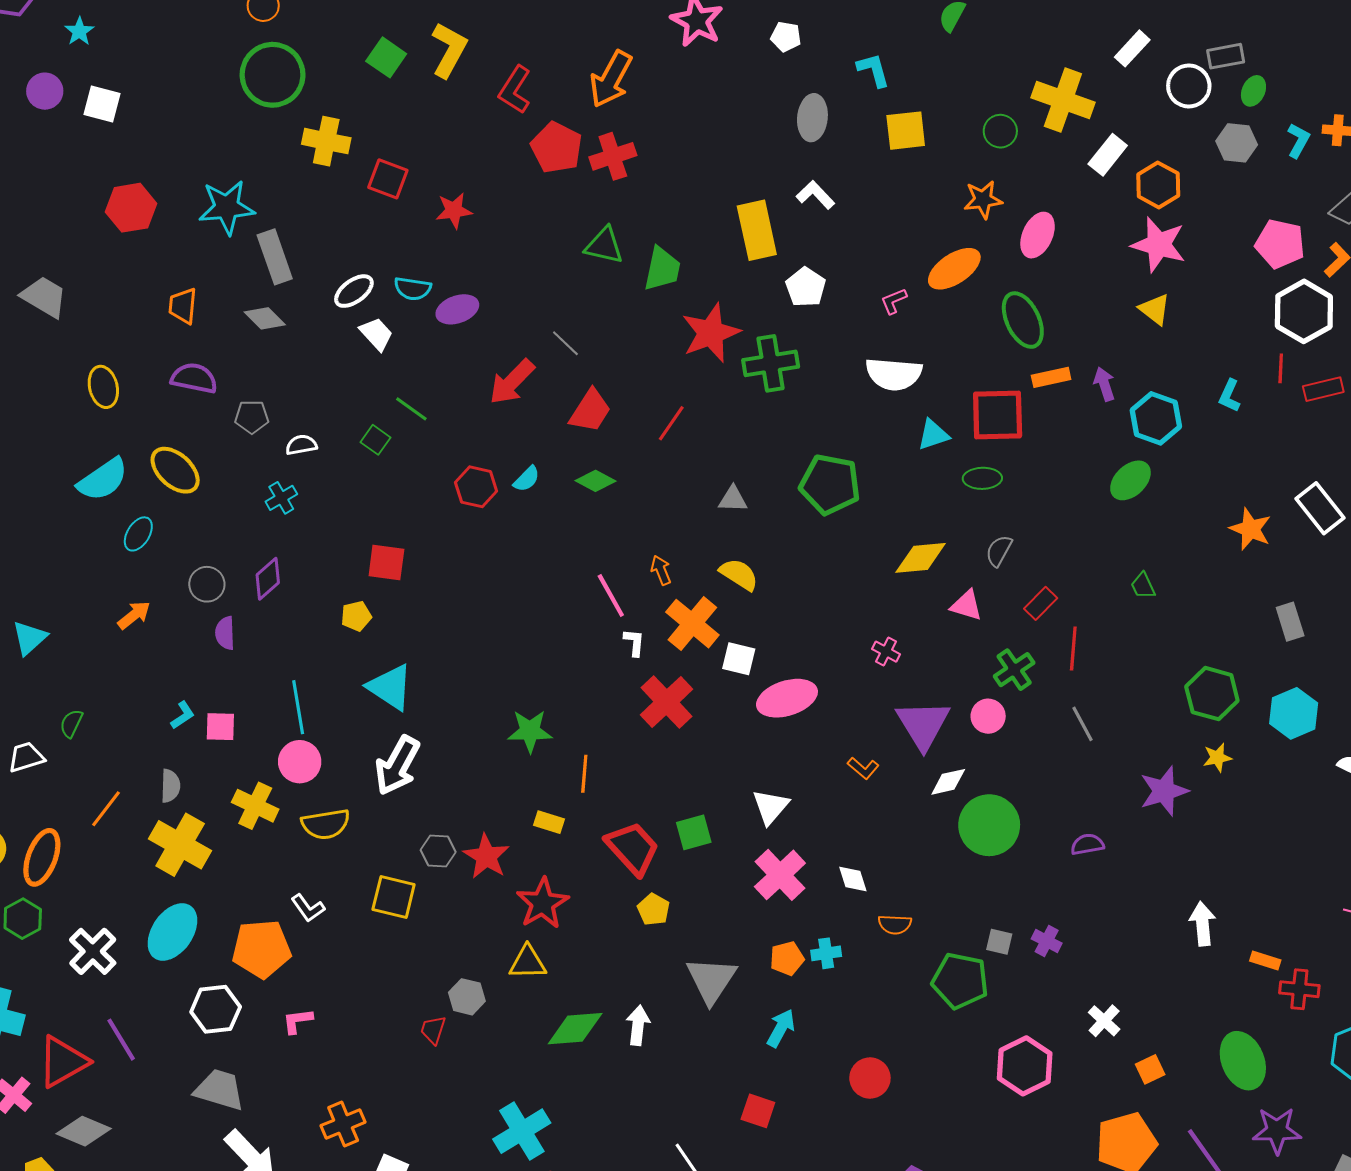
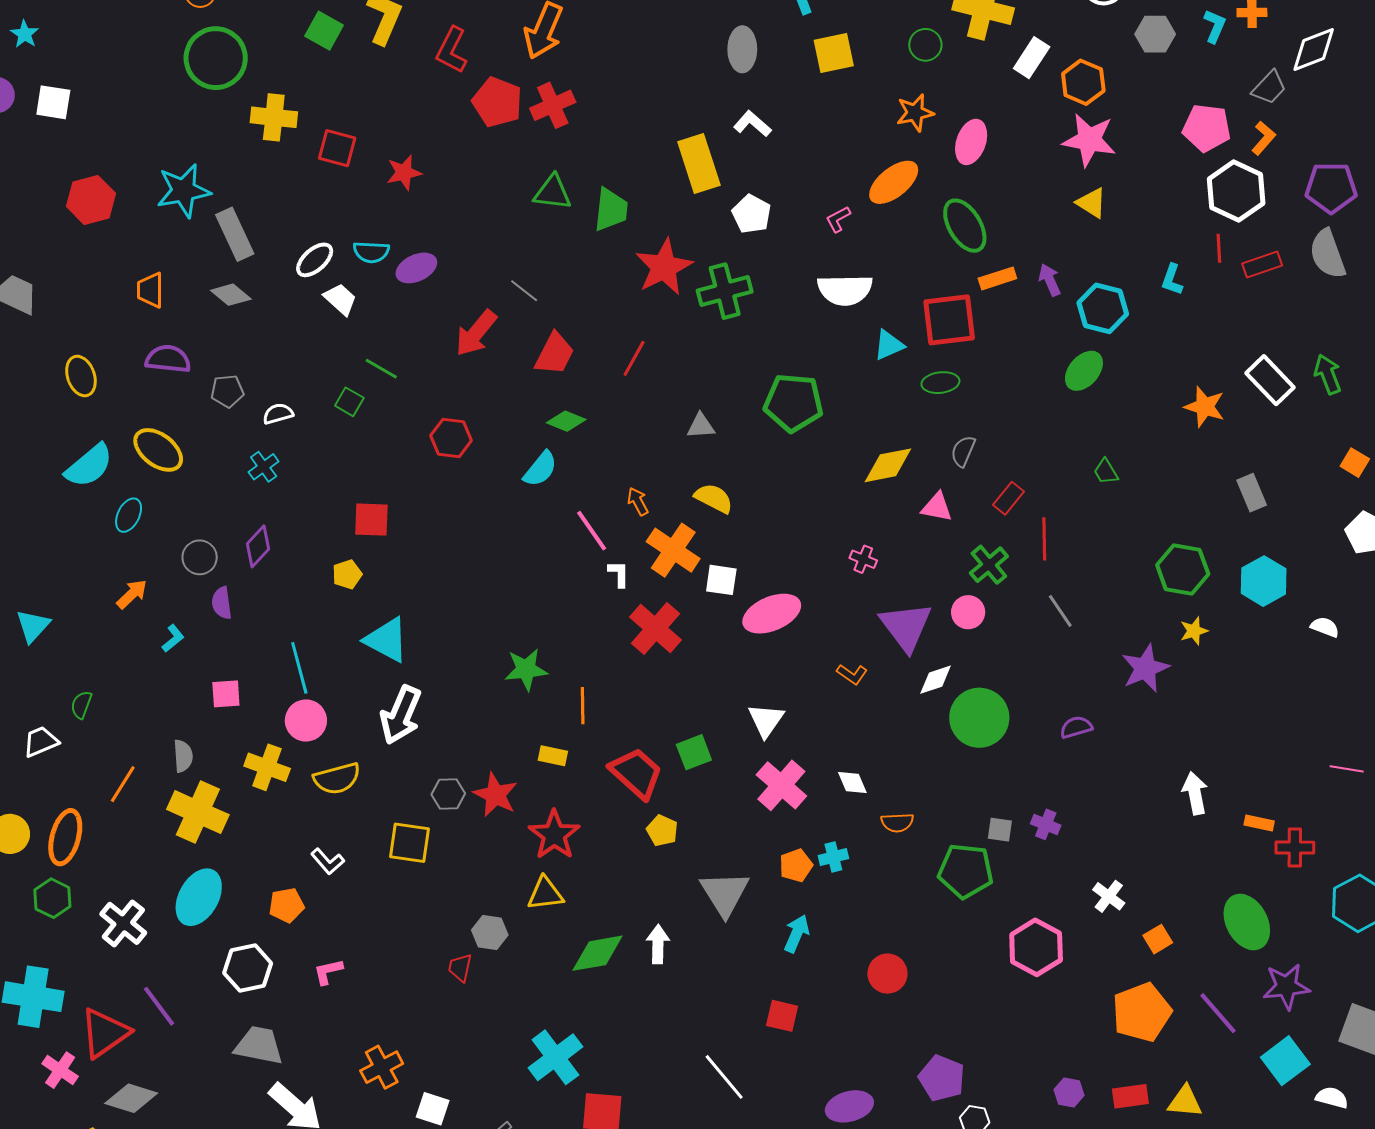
cyan semicircle: (527, 479) -> (540, 469), moved, size x1.4
cyan L-shape: (183, 715) -> (173, 638), moved
orange pentagon: (262, 949) -> (286, 905), size x0.6

